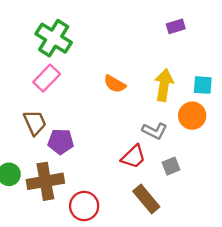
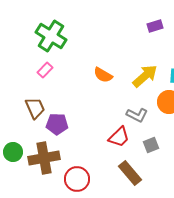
pink rectangle: (47, 78) -> (45, 70), size x0.7
yellow arrow: (164, 85) -> (145, 76), turned 40

